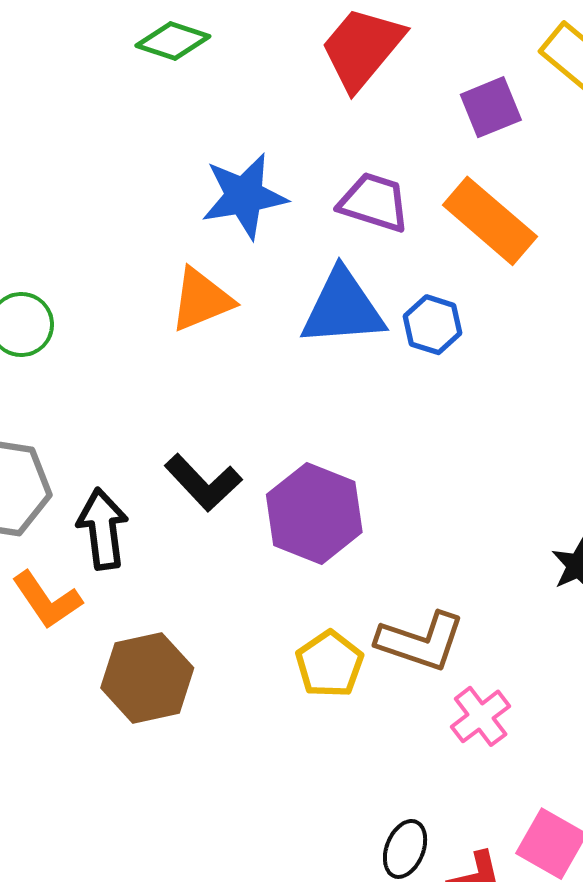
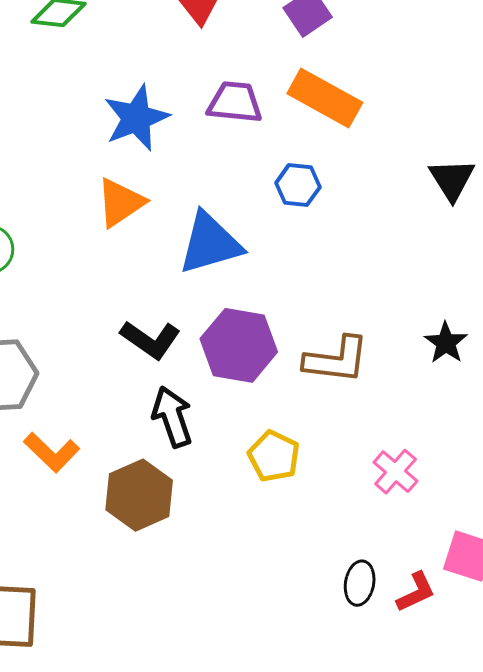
blue triangle: (343, 308) -> (210, 243), moved
black arrow: (103, 529) -> (172, 417), moved
brown L-shape: (421, 641) -> (336, 360), moved

